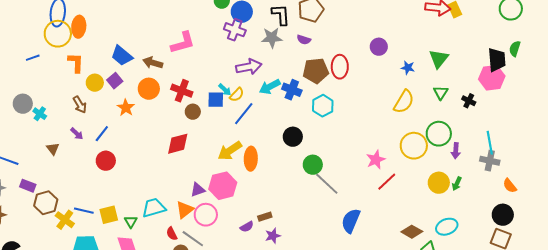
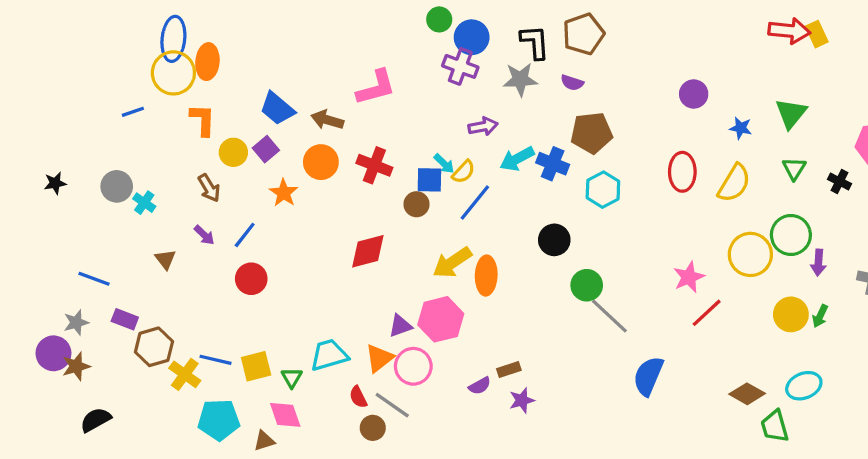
purple arrow: (249, 67) -> (483, 126), size x0.7
red ellipse: (340, 67) -> (682, 172), moved
brown circle: (193, 112) -> (417, 204), moved

